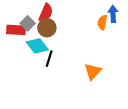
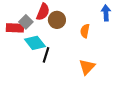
orange semicircle: (102, 22) -> (85, 31), moved
brown circle: (47, 28) -> (57, 20), moved

